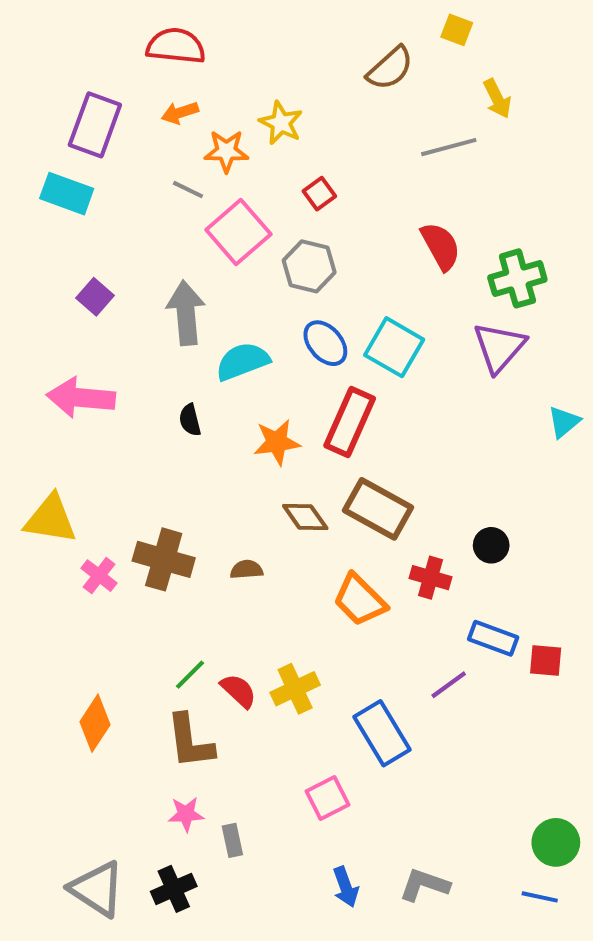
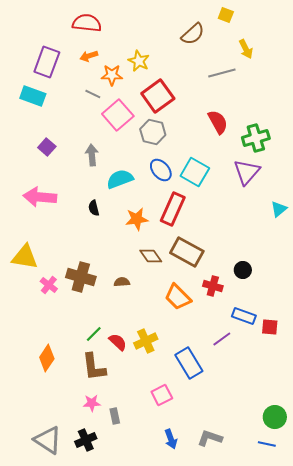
red square: (319, 194) -> (158, 96), size x2.0
gray arrow: (186, 313) -> (92, 155), size x0.7

